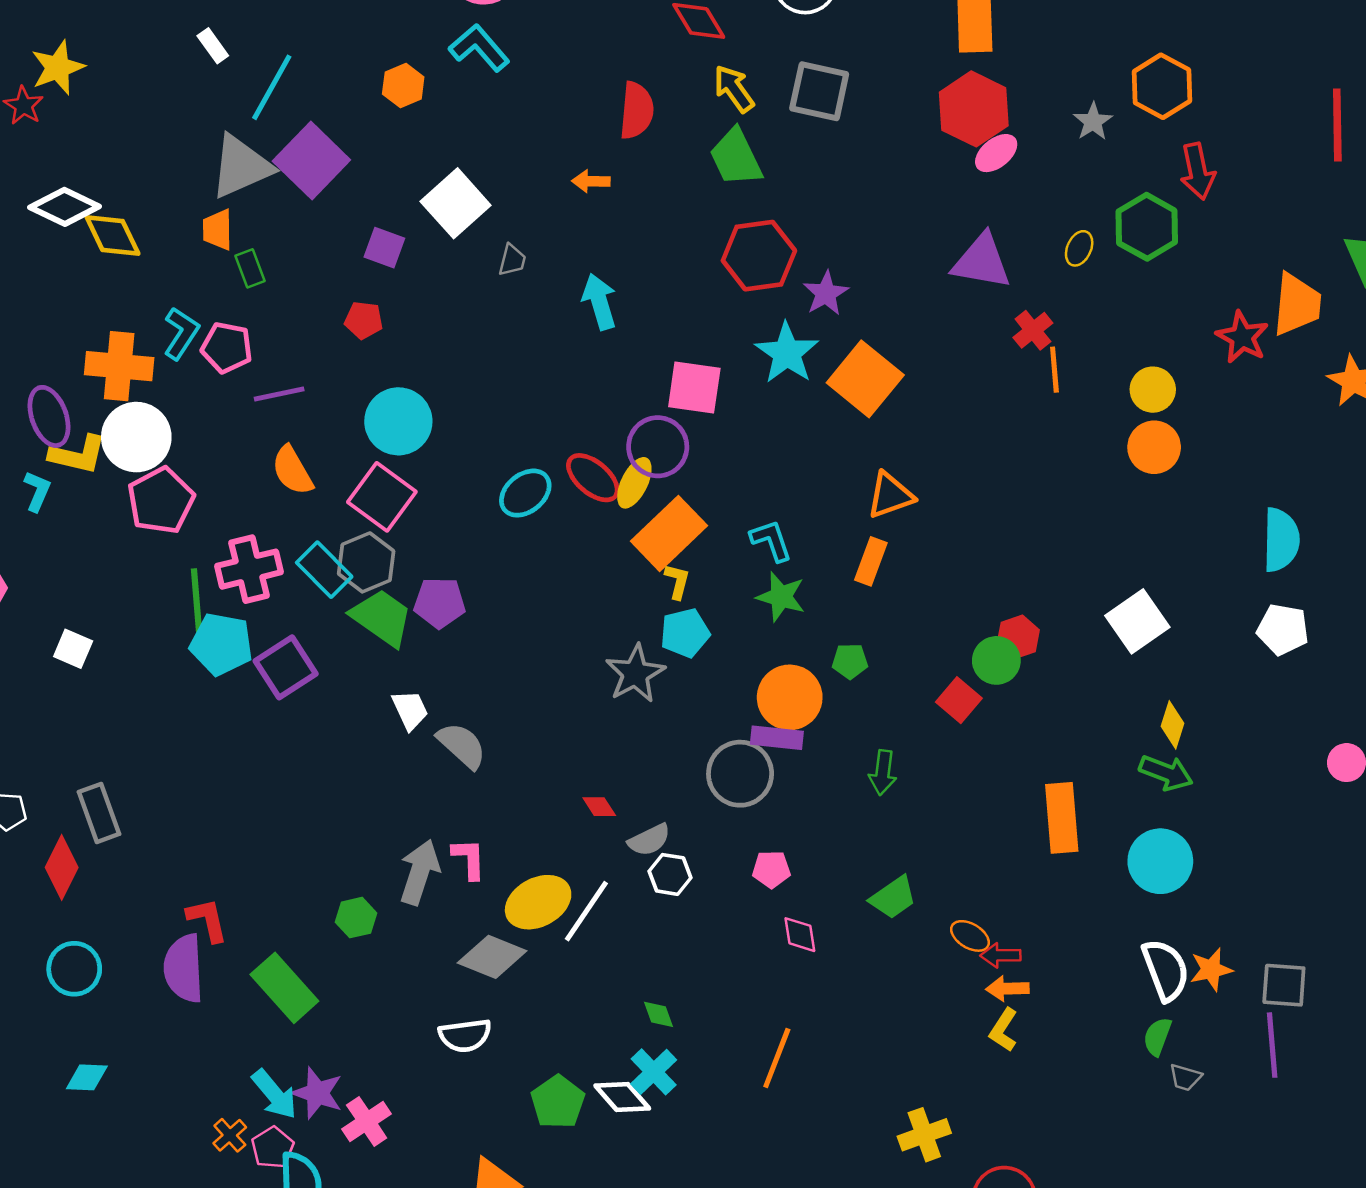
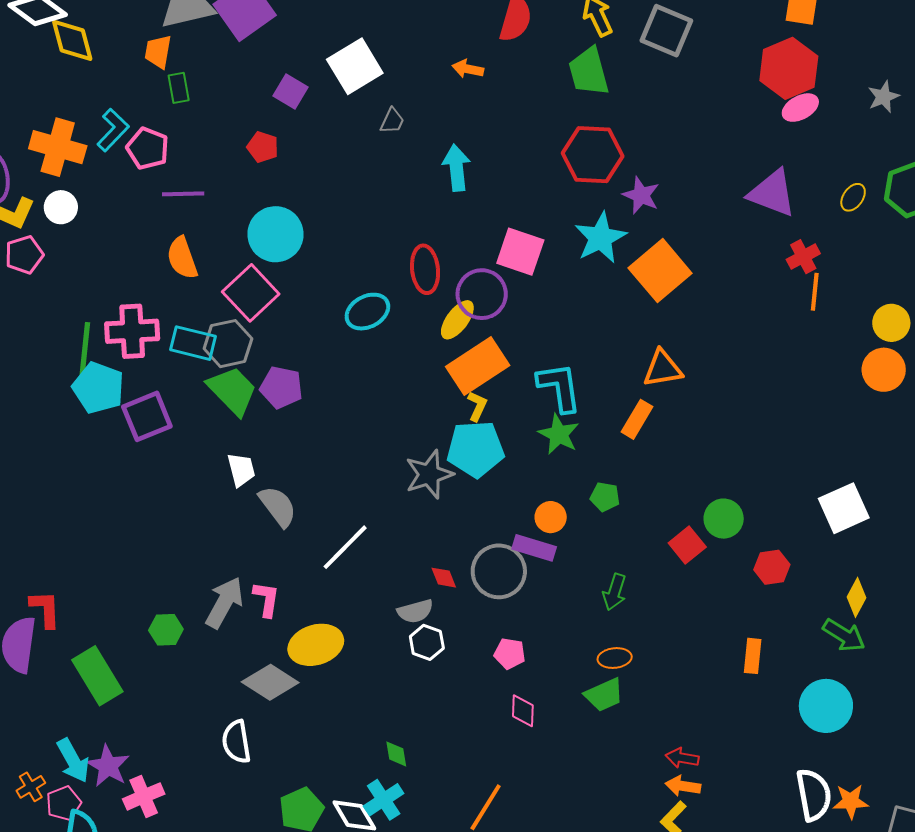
purple star: (826, 293) -> (641, 195), turned -30
white circle: (136, 437) -> (61, 207), size x0.6
red ellipse: (593, 478) -> (425, 269), moved, turned 33
pink pentagon: (161, 501) -> (24, 255), moved, size x0.7
cyan L-shape: (771, 540) -> (559, 387), size x1.4
cyan rectangle: (324, 570) -> (193, 343), turned -42
cyan pentagon: (685, 633) -> (476, 449), size x1.4
red hexagon: (1018, 637) -> (772, 567), moved
orange circle: (790, 697) -> (551, 517), size x0.6
red diamond: (599, 807) -> (444, 578), moved
orange rectangle: (1062, 818) -> (753, 656), size x0.6
white line: (586, 911) -> (345, 547), moved
orange ellipse: (970, 936) -> (615, 658), moved, turned -48
white semicircle: (465, 1035) -> (236, 742), turned 78

